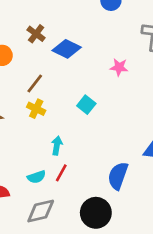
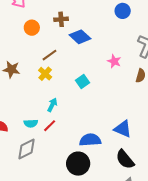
brown cross: (36, 34) -> (61, 19), turned 32
blue semicircle: (118, 176) -> (90, 140), turned 50
gray diamond: (41, 211) -> (27, 149), turned -30
black circle: (96, 213) -> (78, 164), moved

